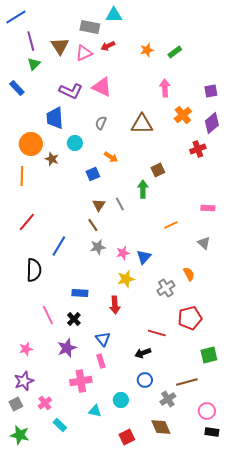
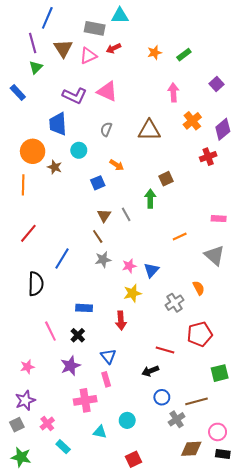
blue line: (16, 17) -> (47, 18), moved, turned -35
purple square: (211, 91) -> (217, 84), moved, turned -32
gray triangle: (204, 243) -> (214, 255), size x1.5
blue circle: (145, 380) -> (162, 397), moved
brown diamond: (161, 427) -> (191, 449), moved, turned -70

